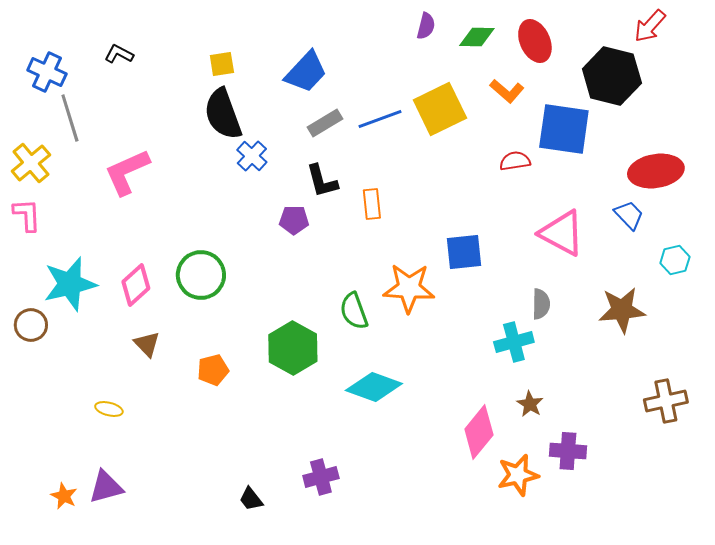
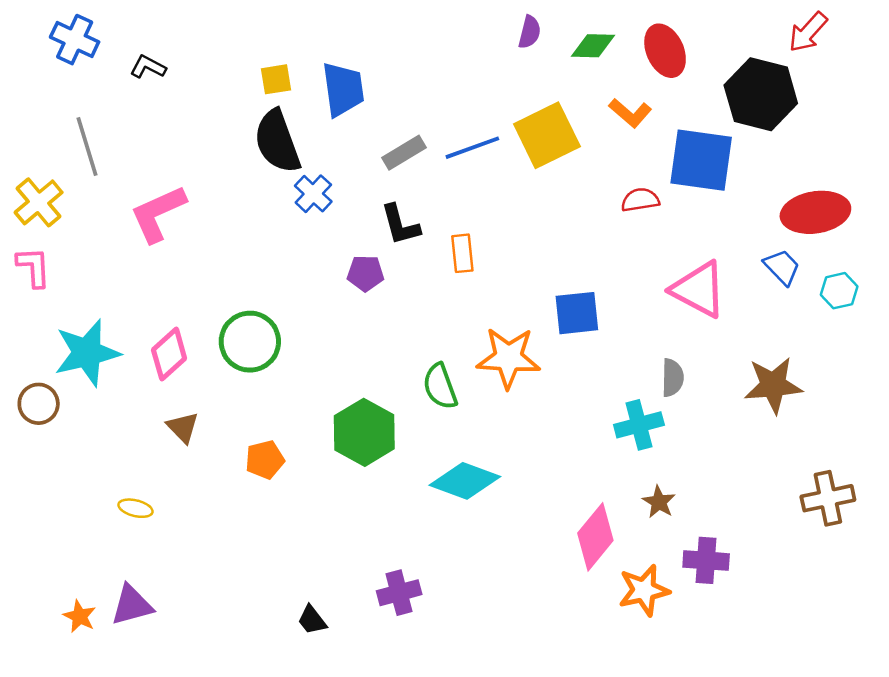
blue cross: (47, 72) -> (75, 40), moved
blue trapezoid: (306, 72) -> (343, 89), moved, turned -51
cyan hexagon: (675, 260) -> (839, 291), moved

